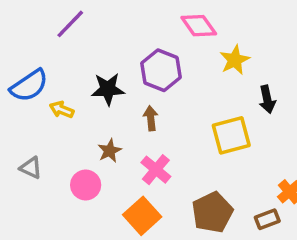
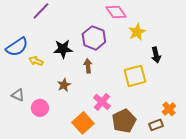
pink cross: (156, 170) -> (102, 102), moved
pink circle: (86, 185) -> (40, 108), moved

